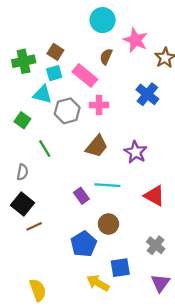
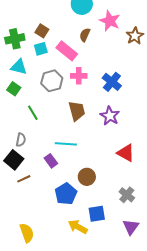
cyan triangle: (42, 94) -> (19, 67), moved
blue cross: (147, 94) -> (112, 82), moved
brown trapezoid: (97, 146) -> (77, 111), turned -55
gray semicircle: (22, 172) -> (21, 140), moved
cyan line: (107, 185) -> (66, 144), moved
purple rectangle: (81, 196) -> (51, 161), moved

